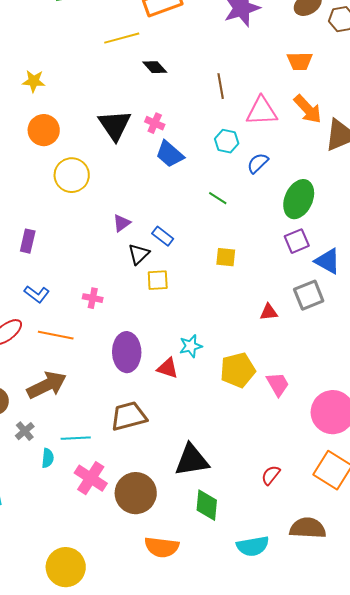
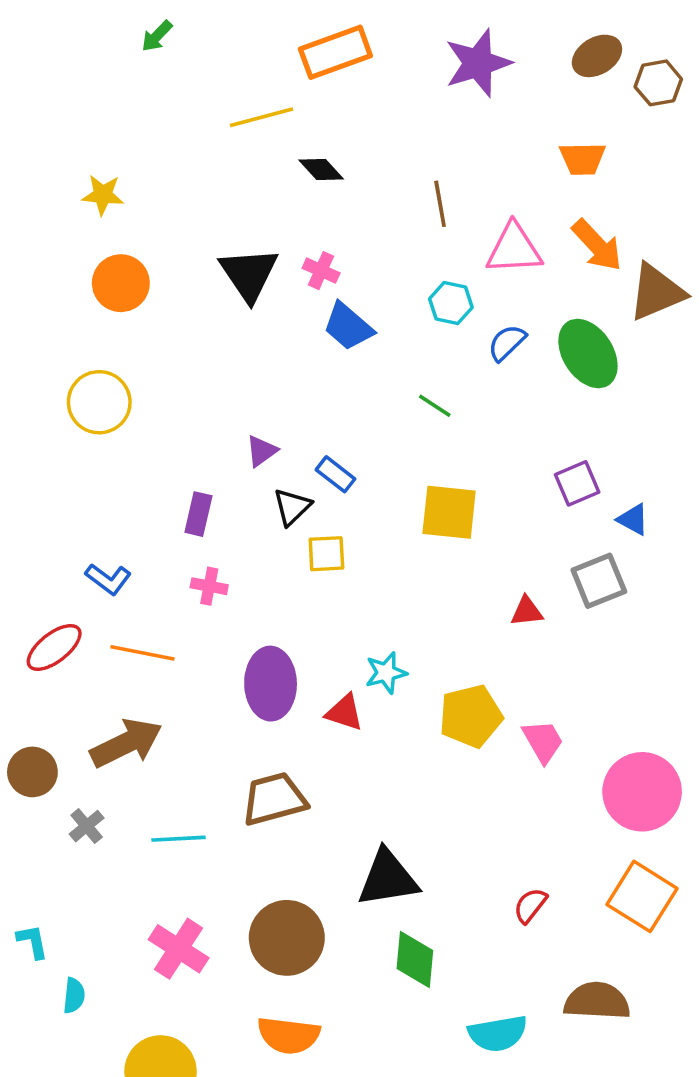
yellow circle: (72, 175) -> (99, 402), moved
green ellipse: (299, 199) -> (588, 354), moved, turned -57
purple rectangle: (28, 241) -> (198, 514), moved
yellow square: (226, 257) -> (449, 512), size x1.6
blue triangle: (328, 261) -> (633, 519), size x0.7
cyan semicircle: (48, 458) -> (74, 996), moved
pink cross: (91, 478) -> (179, 949), moved
orange semicircle: (162, 547) -> (289, 1035), moved

